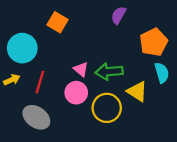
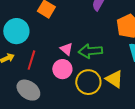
yellow triangle: (137, 91) -> (114, 79), moved

